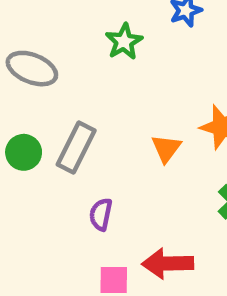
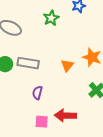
gray rectangle: (76, 147) -> (28, 63), turned 70

